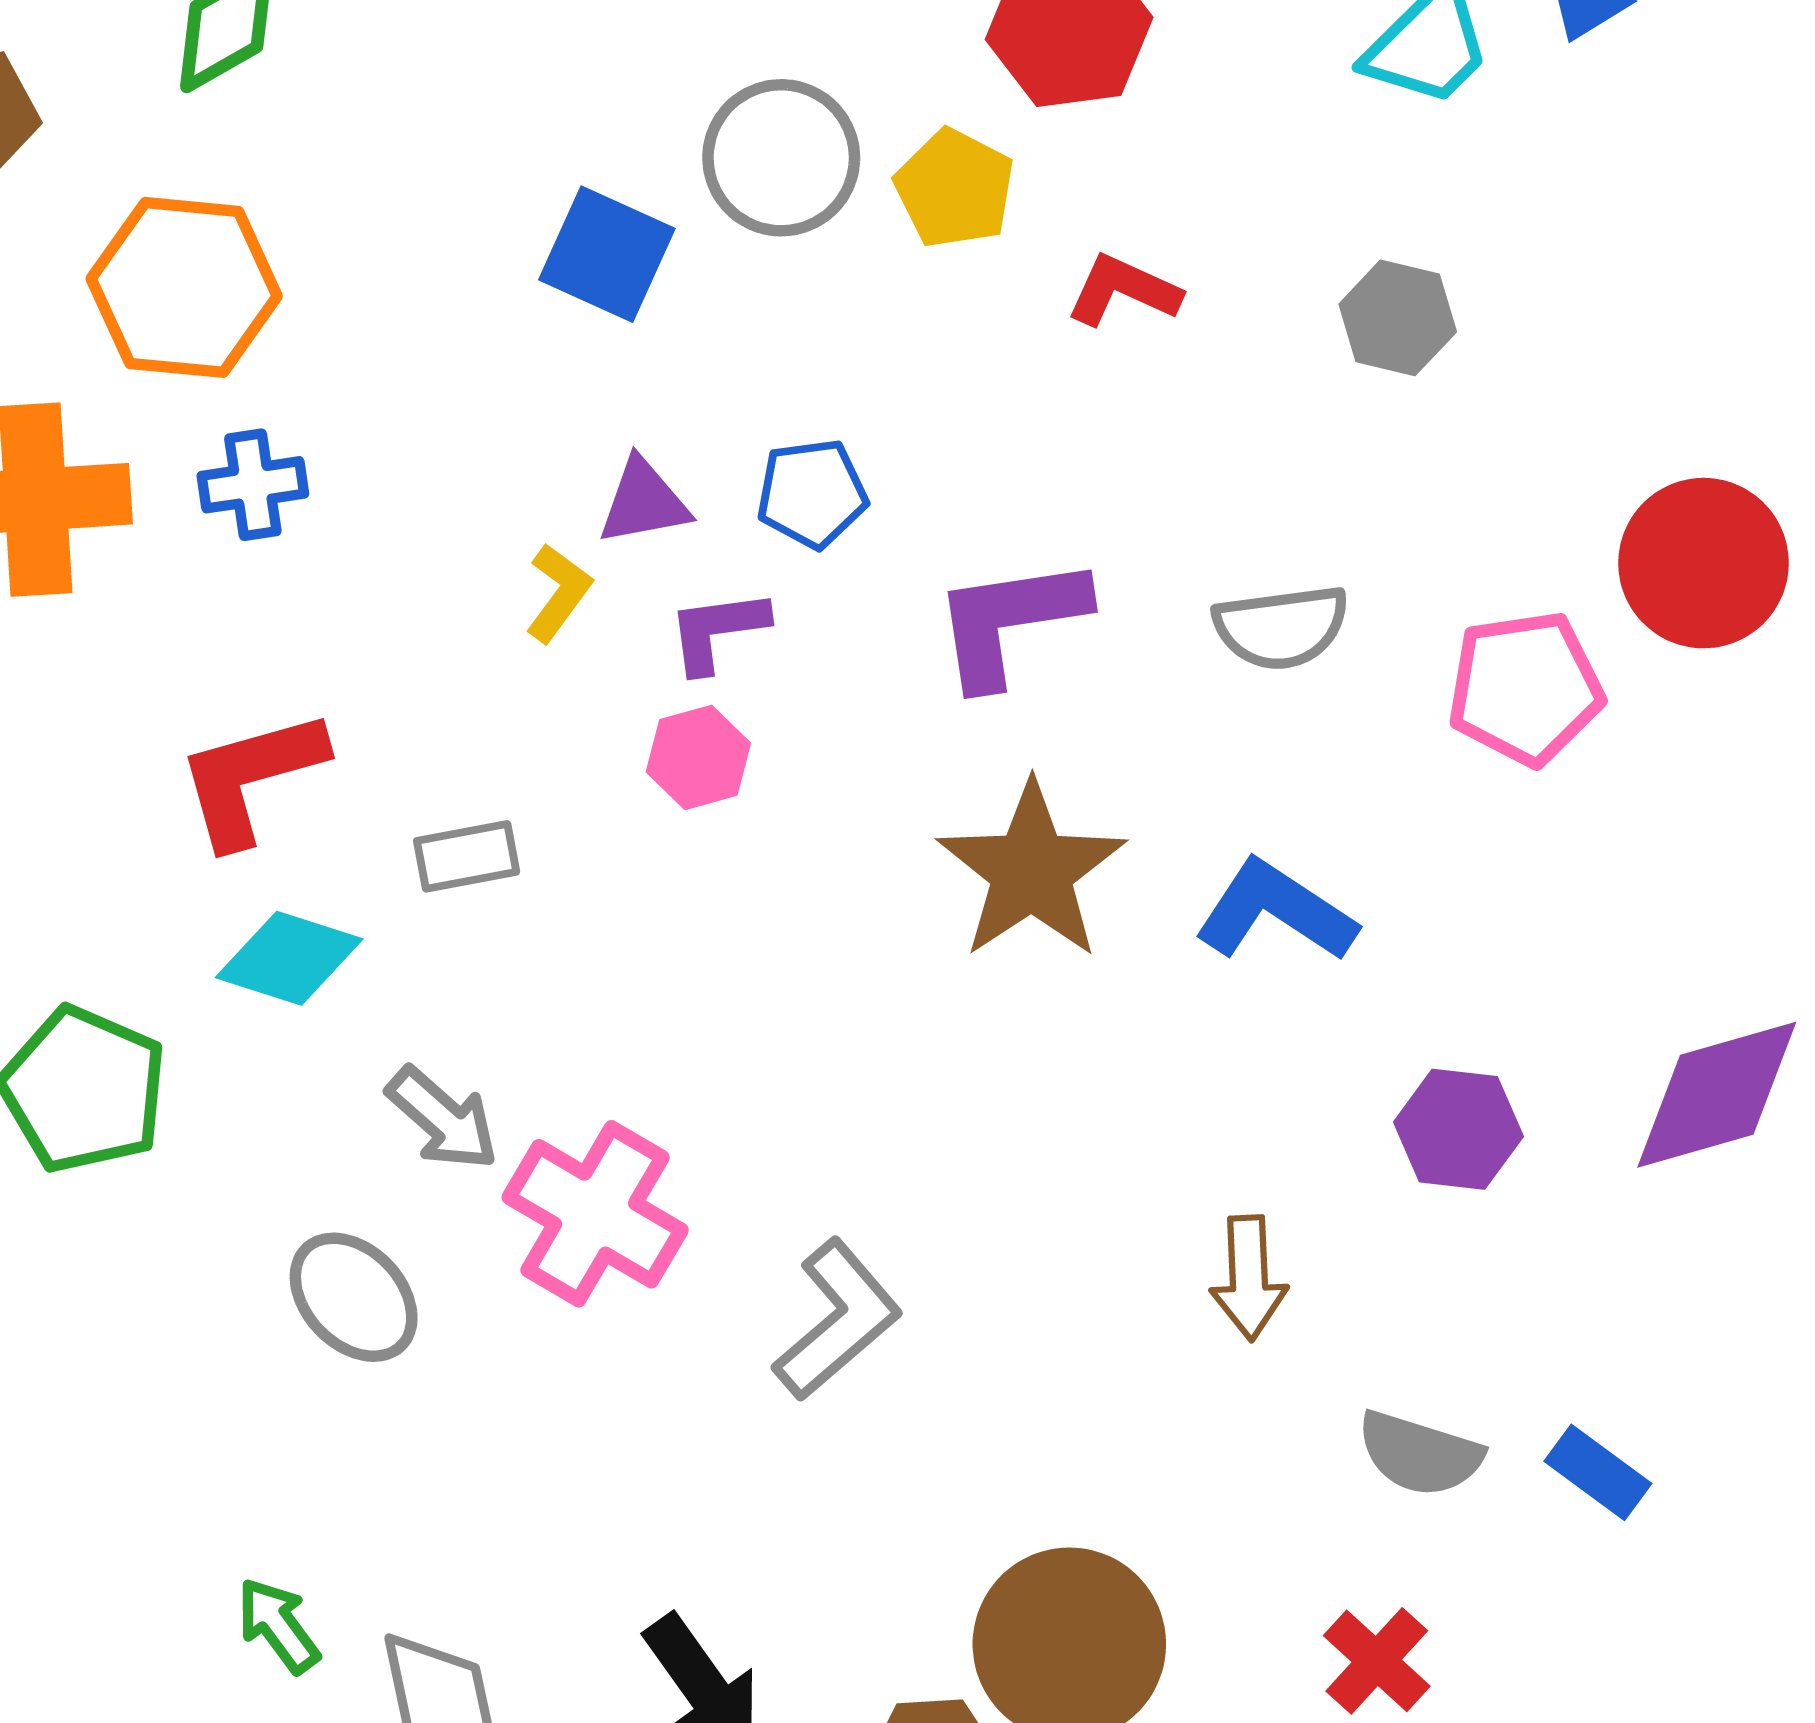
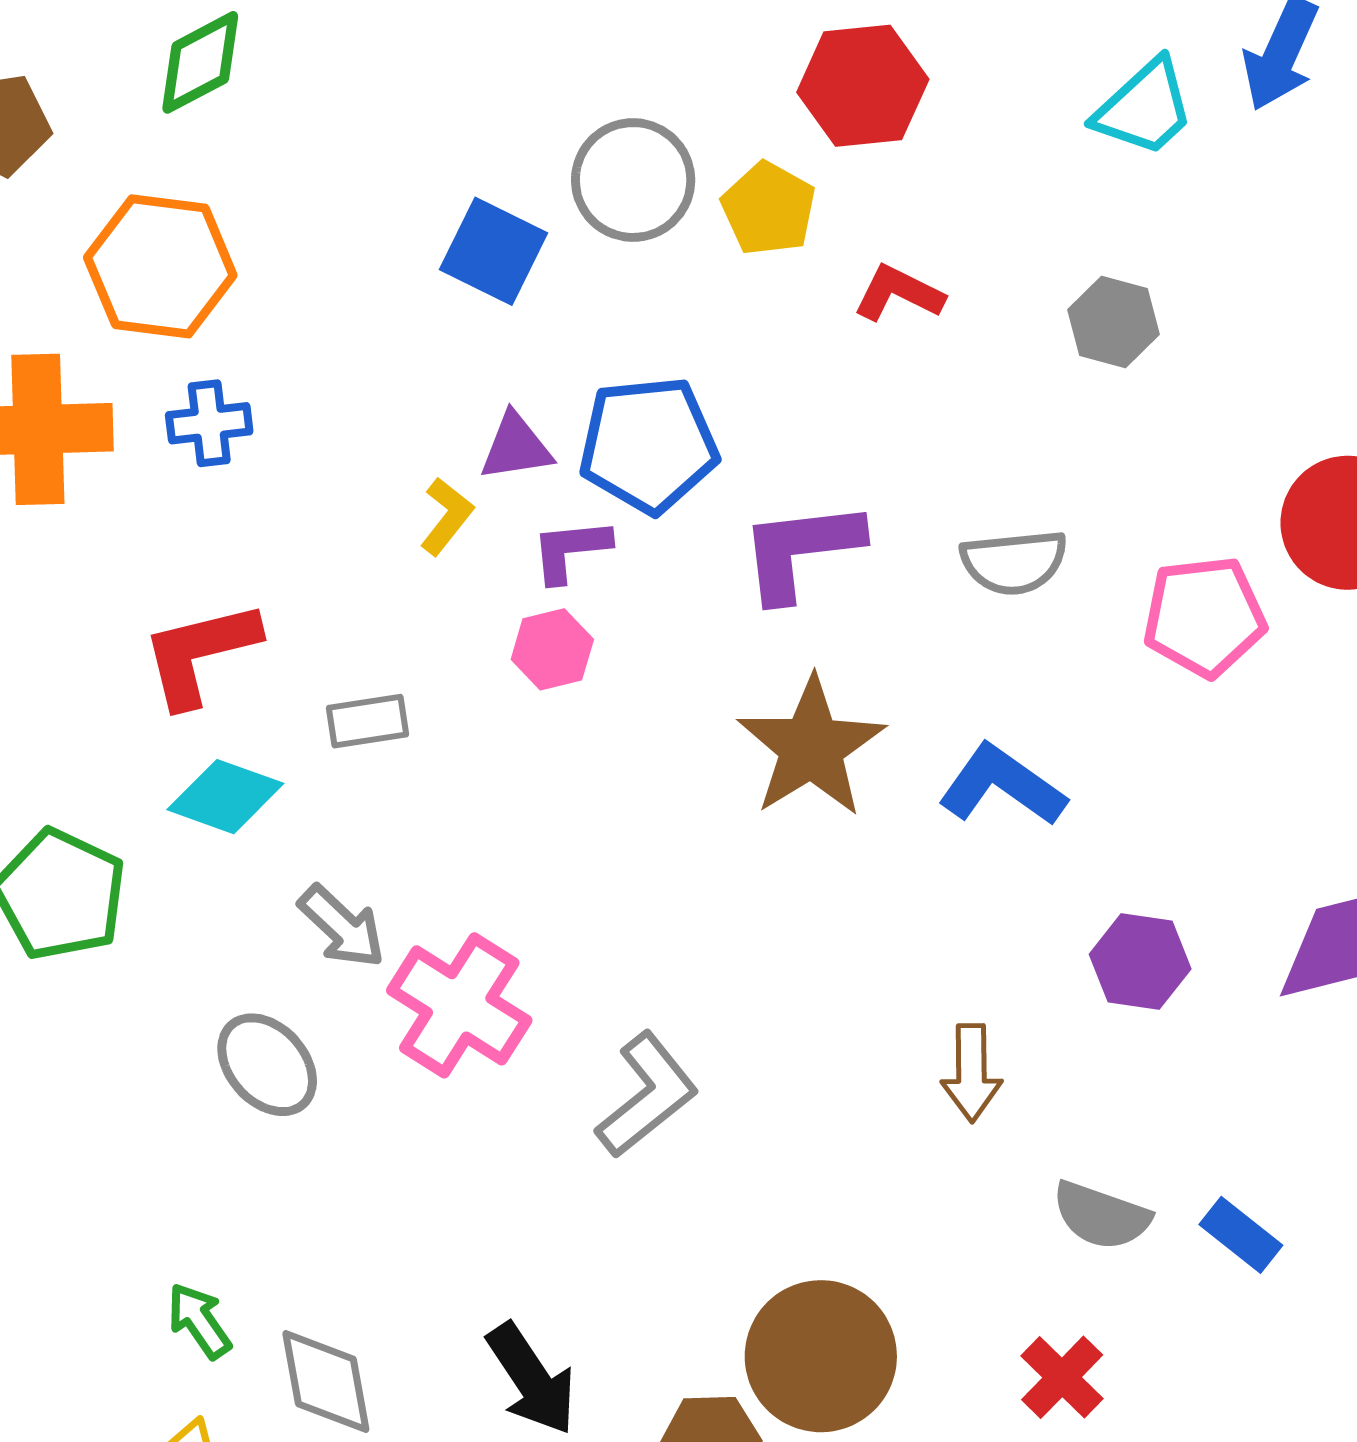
blue pentagon: (812, 494) -> (648, 445), size x1.6

